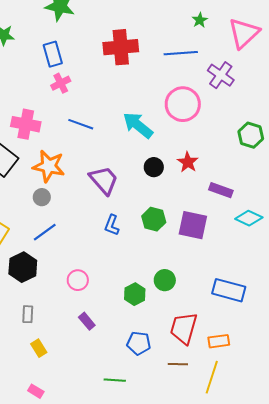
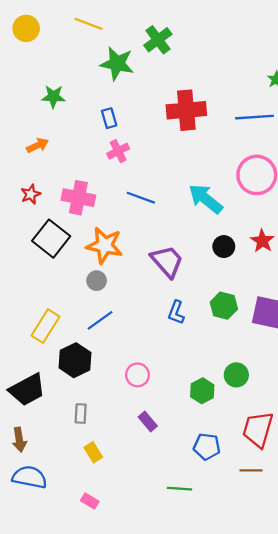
blue rectangle: (53, 54) -> (109, 118), size x0.7

